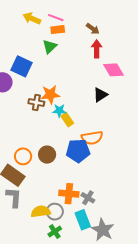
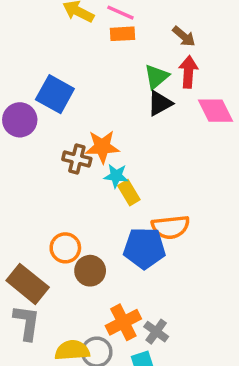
green triangle: (50, 47) -> (156, 77), moved
black triangle: (100, 95) -> (160, 103), moved
brown circle: (47, 155) -> (90, 271), moved
orange circle: (23, 156) -> (65, 248), moved
orange cross: (69, 194) -> (123, 322), turned -36

